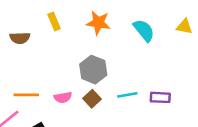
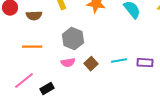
gray hexagon: (93, 70) -> (73, 39), moved
orange line: (26, 95) -> (32, 47), moved

